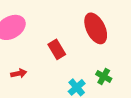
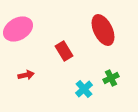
green cross: (104, 76) -> (111, 78), turned 35

